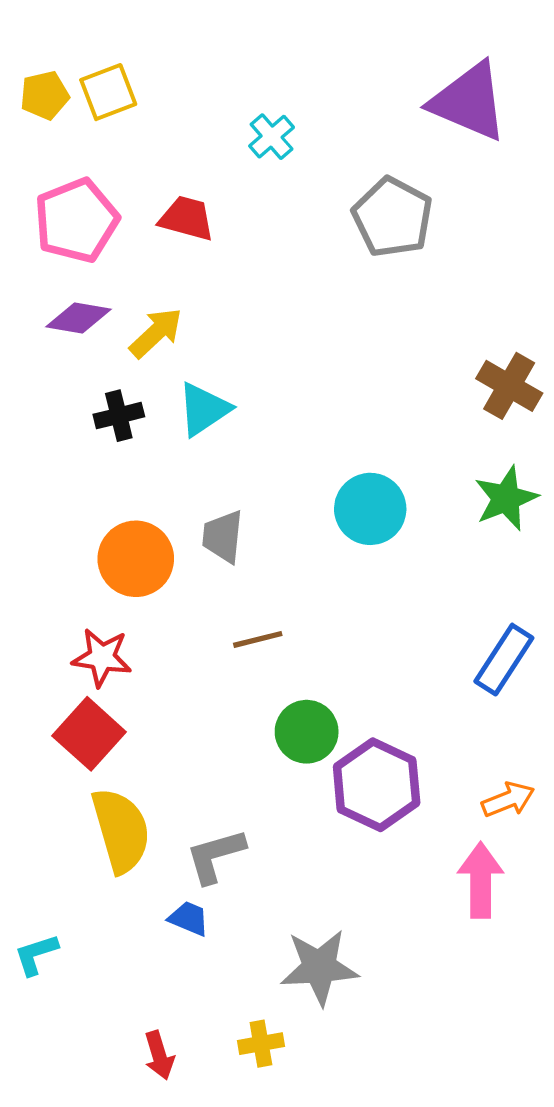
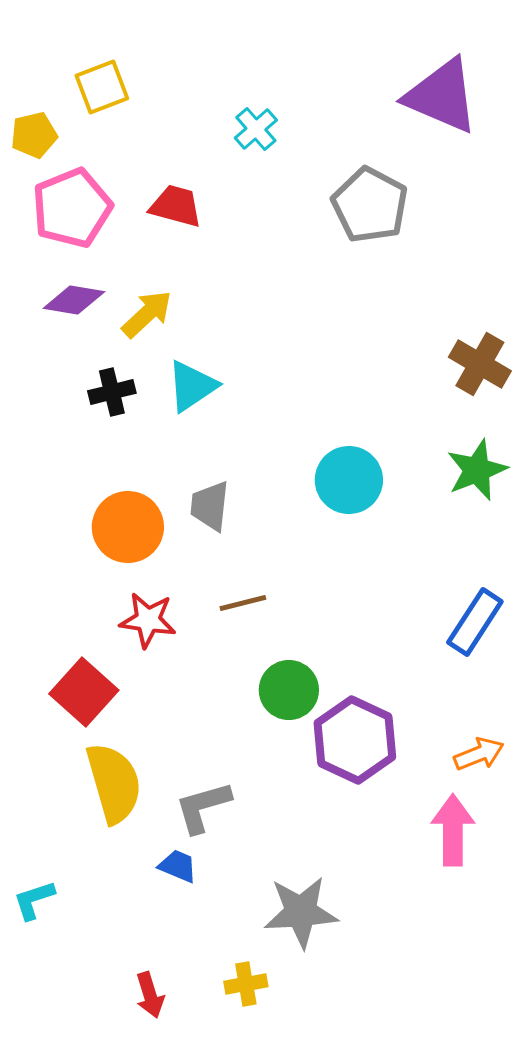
yellow pentagon: (45, 95) -> (34, 135), moved
red star: (102, 657) -> (148, 620), moved

